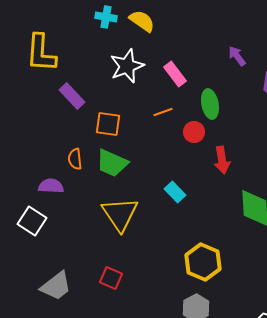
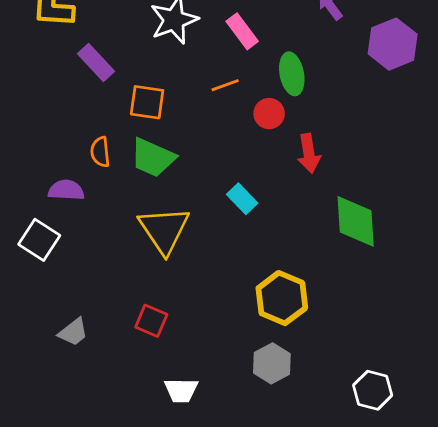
gray trapezoid: (56, 286) -> (73, 332), size x0.7

